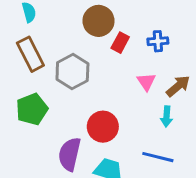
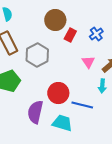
blue cross: (158, 41) -> (96, 34), turned -32
blue line: (158, 157) -> (82, 105), moved

